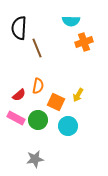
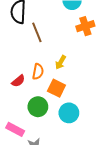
yellow arrow: (78, 95) -> (61, 62), moved
pink rectangle: (16, 118) -> (15, 129), moved

